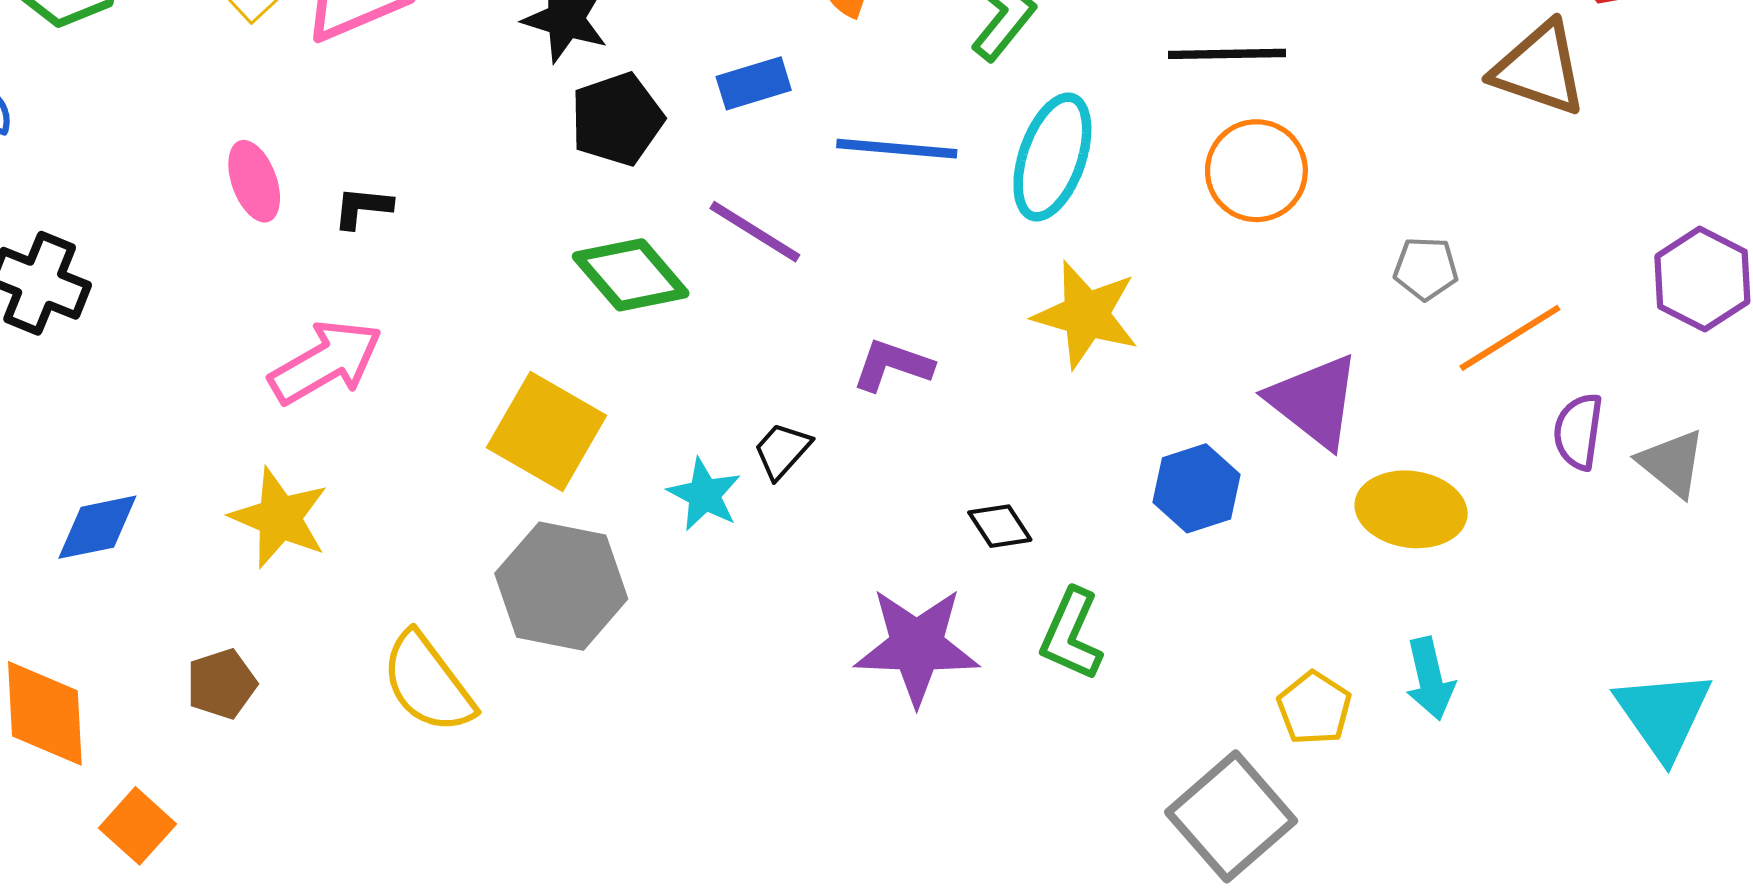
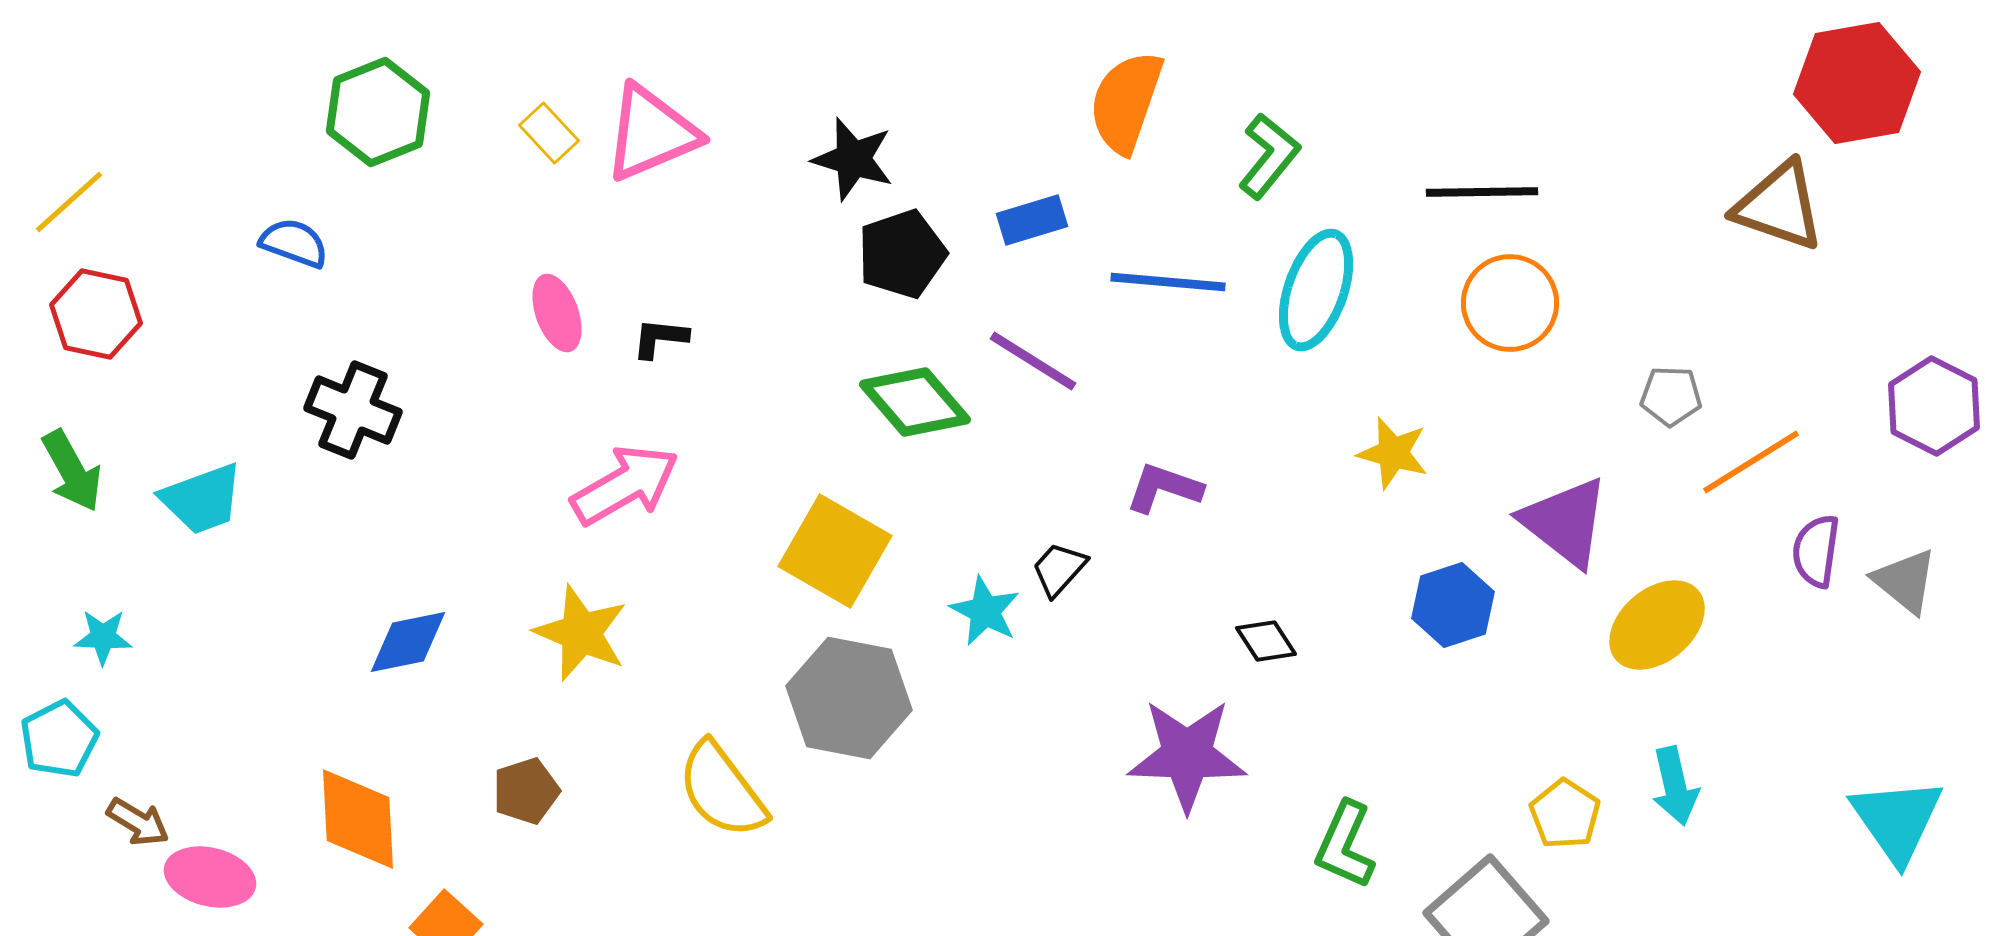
yellow star: (1086, 315) -> (1393, 453), moved, size x0.7
yellow ellipse: (1411, 509) -> (1657, 625), turned -48
green L-shape: (1071, 635) -> (1345, 845), moved

